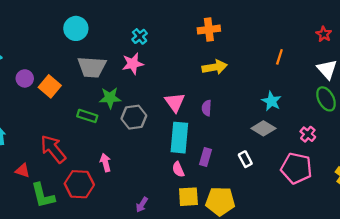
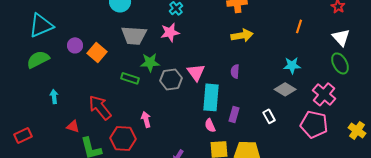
cyan star: (271, 101) -> (292, 65), turned -30
pink triangle: (175, 102) -> (196, 72), moved
pink cross: (308, 134) -> (324, 94), size x1.6

